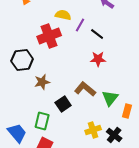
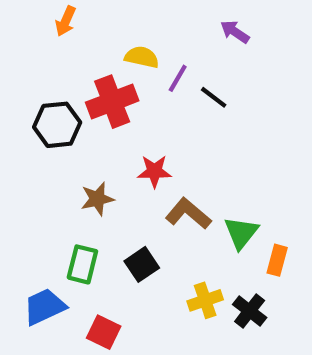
red star: (98, 59) -> (154, 171), moved
black hexagon: (22, 60) -> (57, 125), moved
black square: (63, 104) -> (142, 264), moved
green rectangle: (42, 121) -> (82, 264), moved
blue trapezoid: (17, 133) -> (44, 307), turned -75

